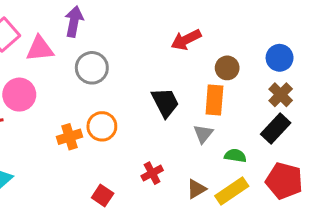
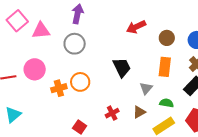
purple arrow: (74, 21) -> (78, 14), moved
brown circle: (227, 68) -> (167, 38), moved
pink circle: (19, 95) -> (35, 69), moved
orange rectangle: (214, 100) -> (165, 67), moved
brown triangle: (196, 189) -> (139, 112), moved

